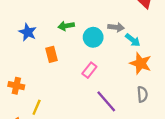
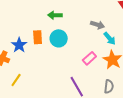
blue star: (28, 32) -> (19, 45), moved
cyan circle: (93, 37) -> (59, 38), moved
pink rectangle: (89, 70) -> (89, 58), moved

